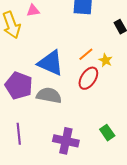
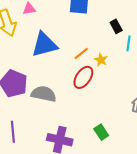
blue triangle: (51, 63) -> (44, 45), moved, turned -40

